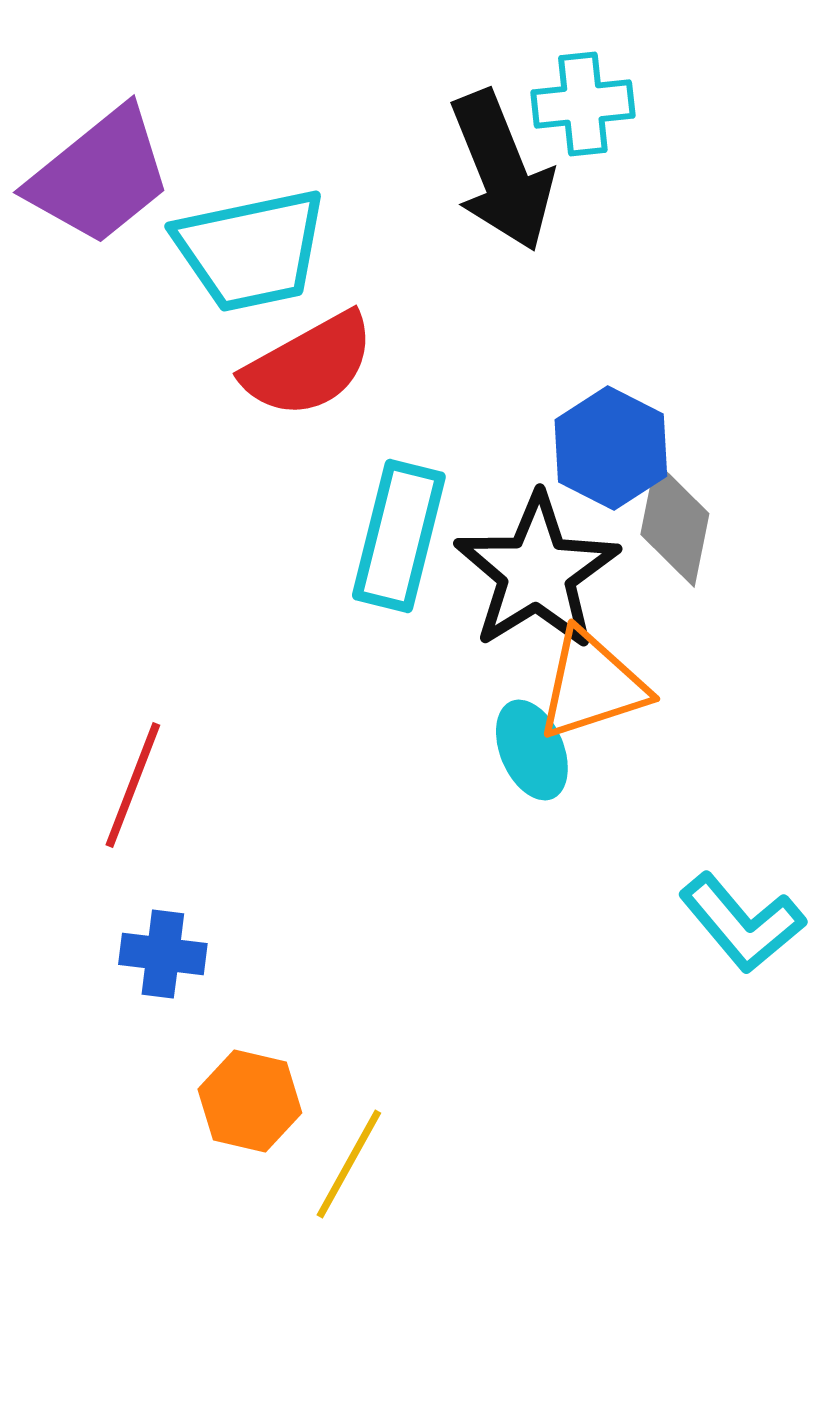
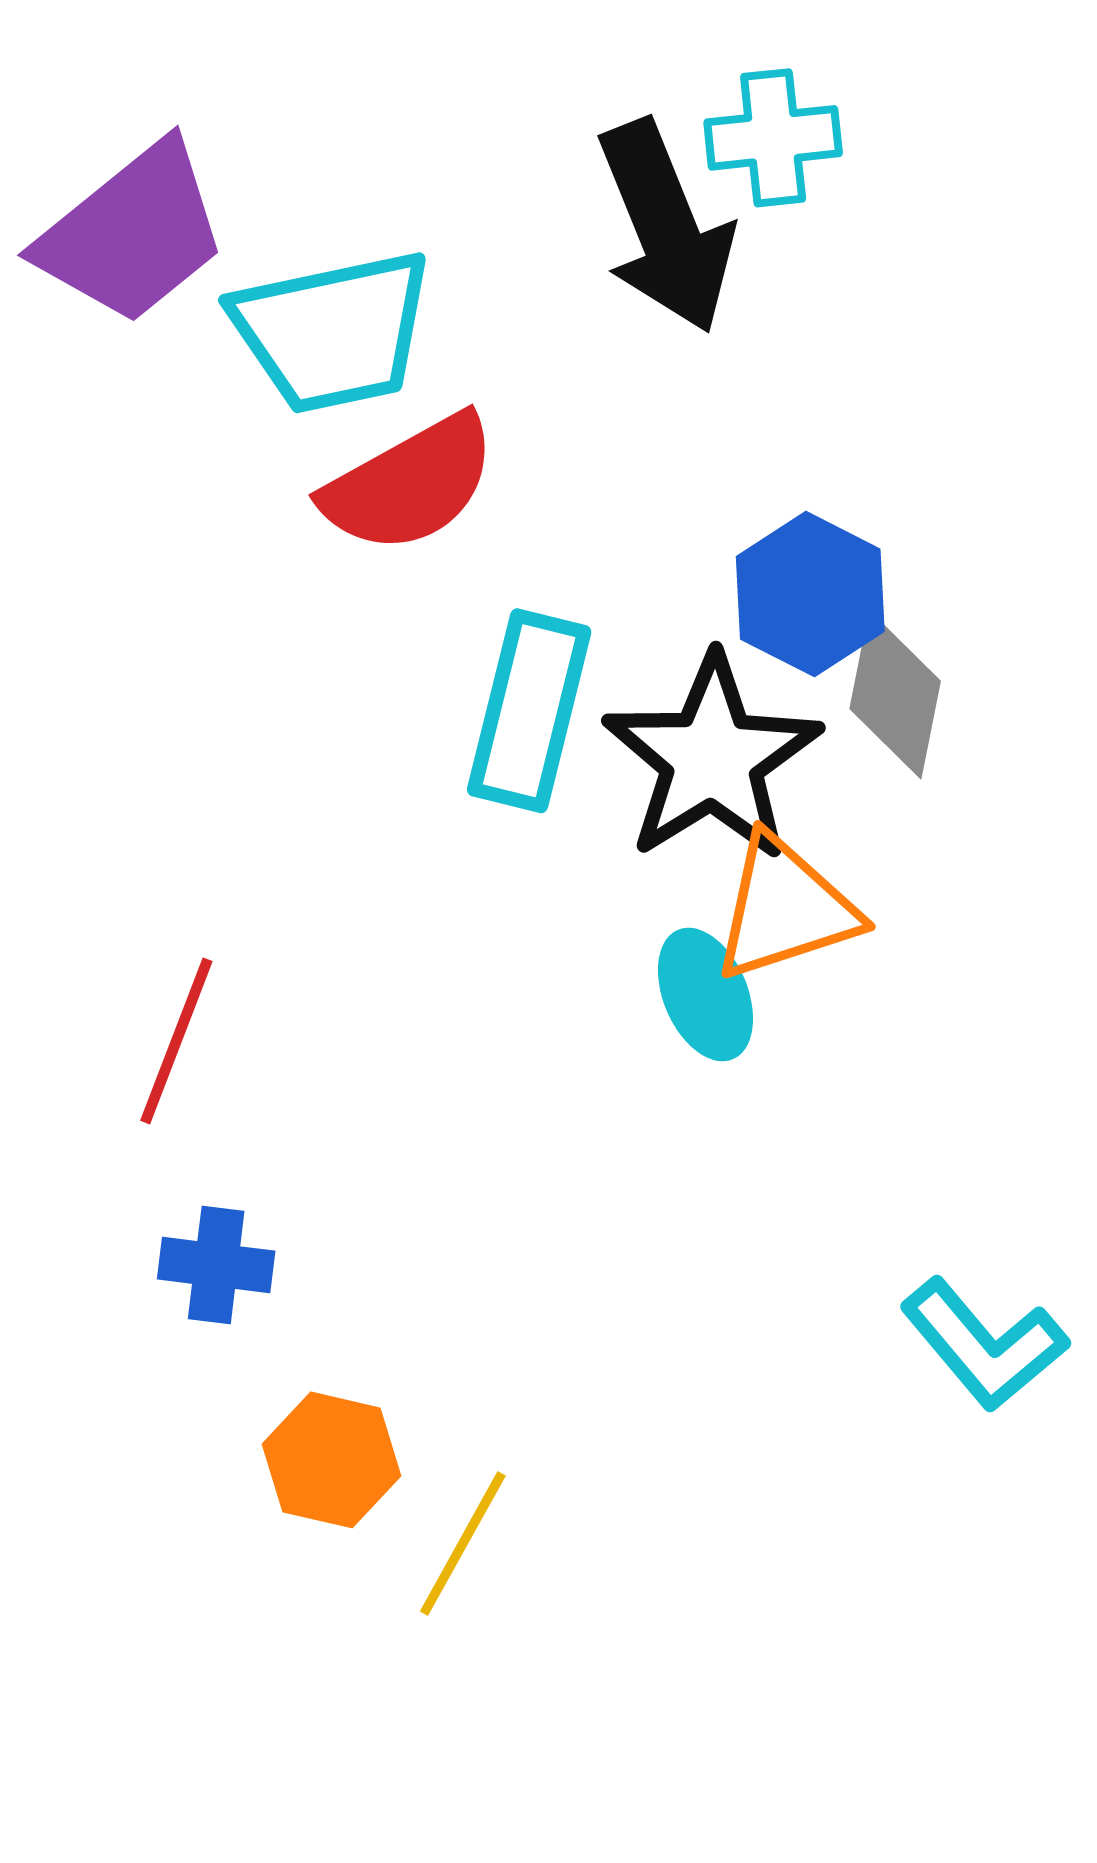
cyan L-shape: (742, 923) -> (984, 1345), moved

